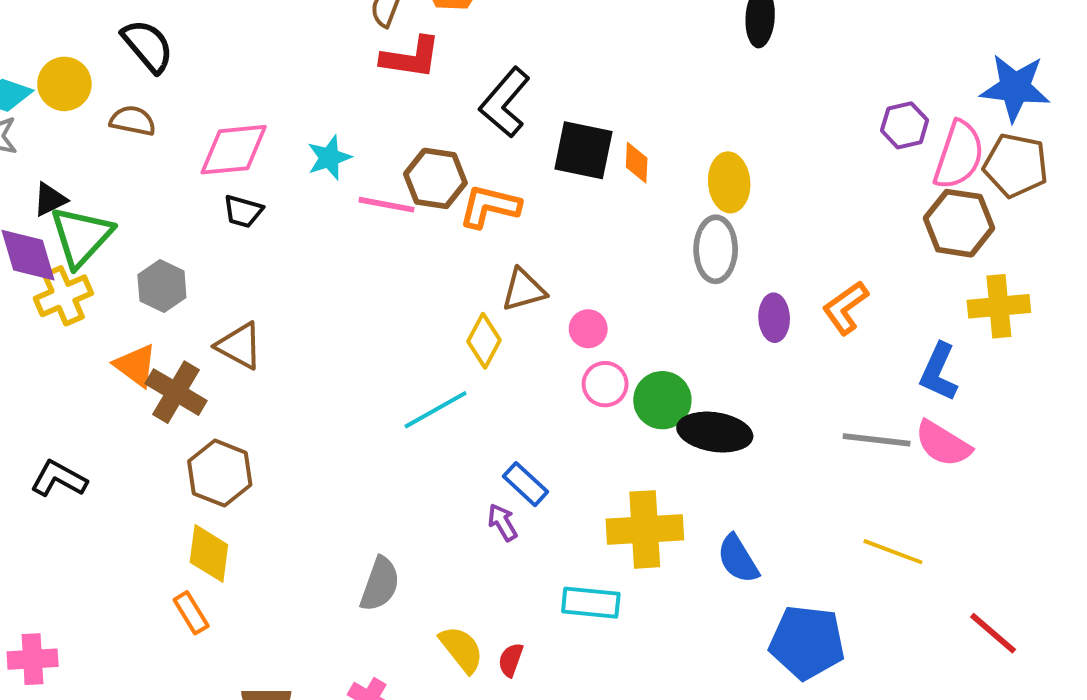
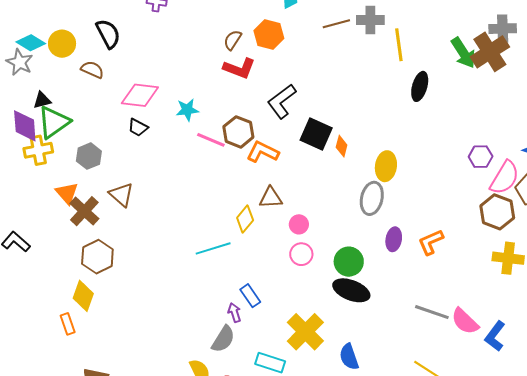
blue L-shape: (939, 372) -> (495, 336), moved
green circle: (662, 400) -> (349, 262), moved
yellow cross: (645, 529) -> (305, 332), turned 36
gray semicircle: (380, 584) -> (223, 339), moved

